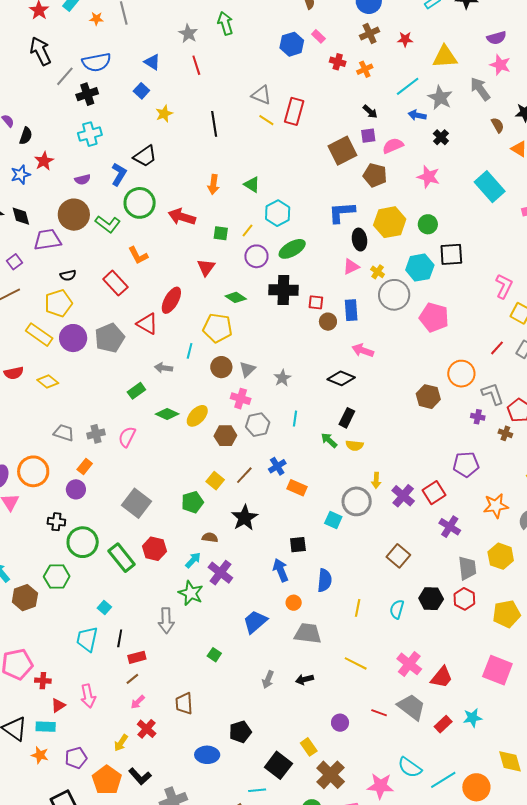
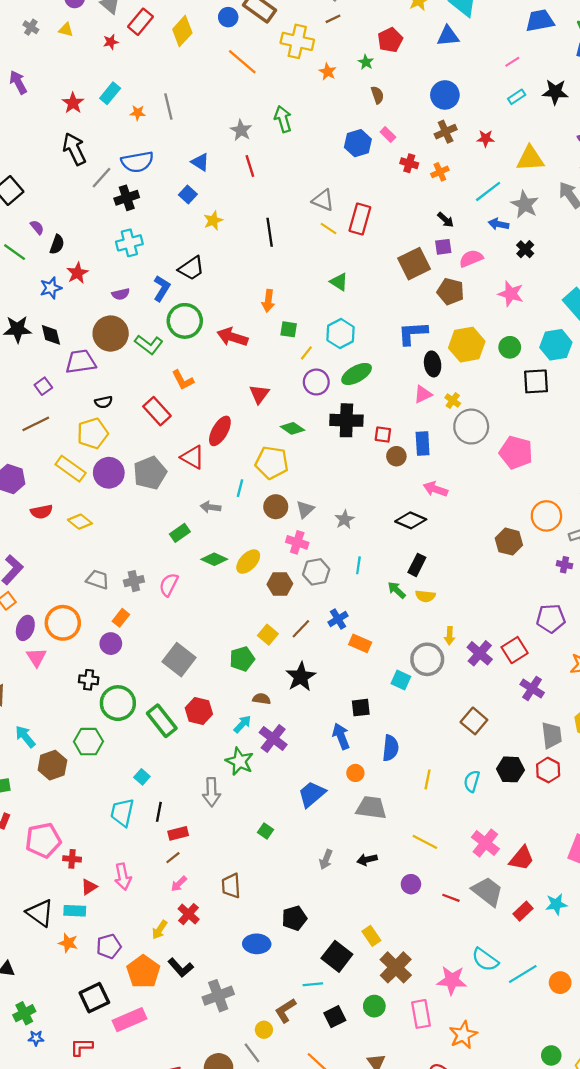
green triangle: (252, 185) -> (339, 282), moved
green square: (221, 233) -> (289, 329), moved
cyan hexagon: (420, 268) -> (556, 345), moved
purple circle: (340, 723) -> (411, 884), moved
orange circle: (476, 787) -> (560, 983), size x0.7

